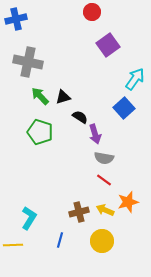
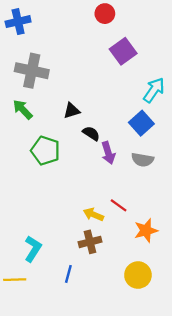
green arrow: (40, 96) -> (23, 109), moved
gray semicircle: (104, 158) -> (143, 160), moved
yellow arrow: (105, 210) -> (93, 215), moved
yellow circle: (102, 241) -> (138, 275), moved

